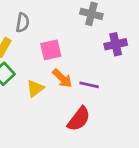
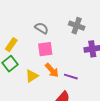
gray semicircle: (23, 23) -> (42, 28), moved, turned -72

